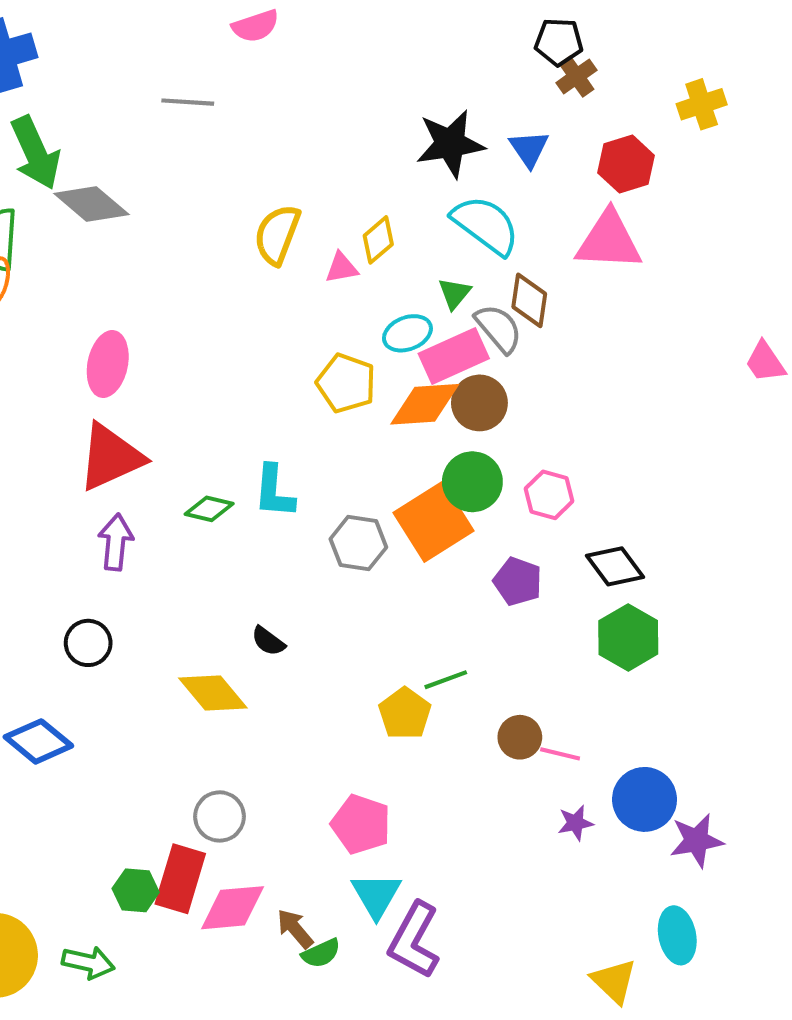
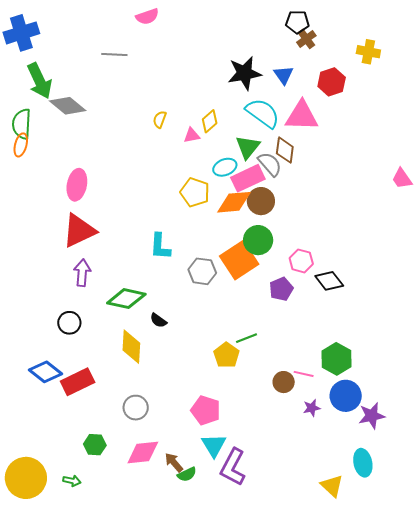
yellow cross: (702, 104) -> (368, 52), turned 30
yellow semicircle: (277, 235) -> (160, 119), size x0.6
pink triangle: (609, 241) -> (302, 116), moved
green triangle: (454, 293) -> (248, 147), size x1.5
pink hexagon: (549, 495) -> (301, 261), moved
green diamond: (209, 509) -> (126, 299), moved, size x1.6
purple pentagon: (518, 581) -> (281, 289), turned 30
green hexagon: (628, 637) -> (336, 359), moved
yellow diamond: (213, 693) -> (131, 347), turned 44
brown circle: (520, 737) -> (284, 382), moved
red rectangle: (180, 879) -> (78, 382), moved, turned 48
green arrow: (88, 963) -> (72, 481), size x0.7

